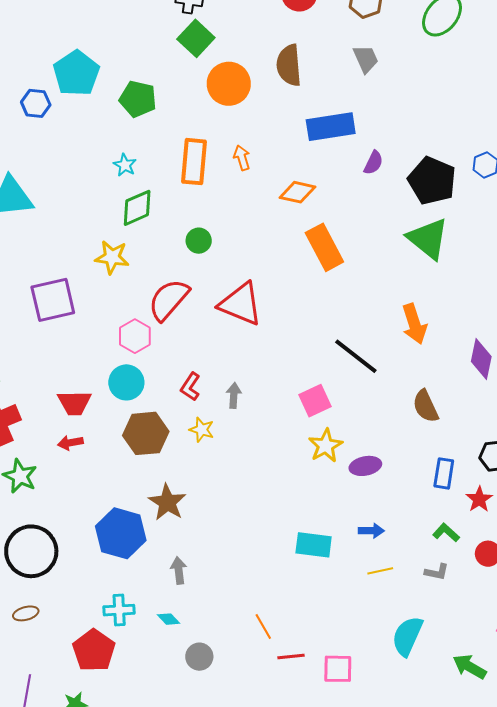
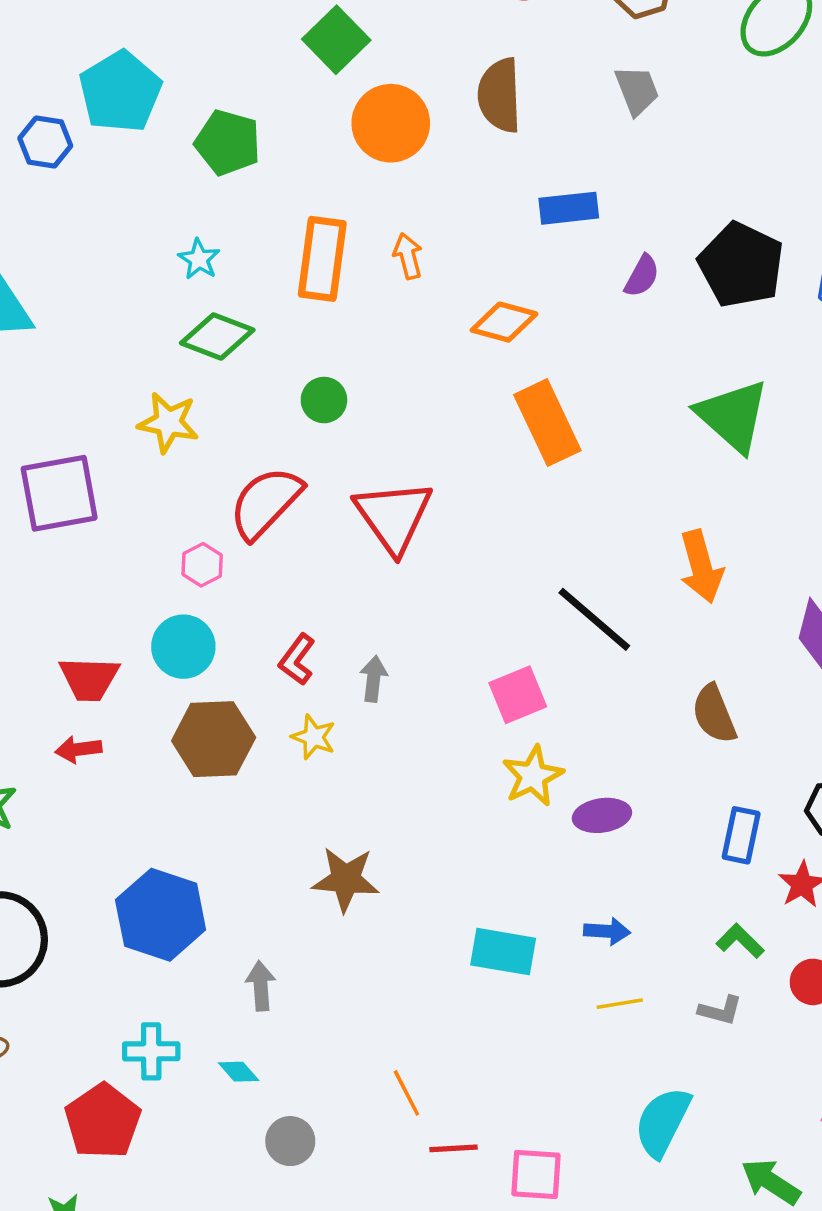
blue rectangle: (331, 127) -> (569, 208), size x0.7
black pentagon: (432, 181) -> (741, 265), moved
green diamond: (137, 208) -> (217, 337), turned 42
red triangle: (241, 304) -> (393, 516), turned 30
pink hexagon: (135, 336) -> (202, 565), size x0.7
brown star: (167, 502) -> (346, 879), moved, turned -30

